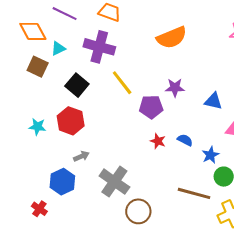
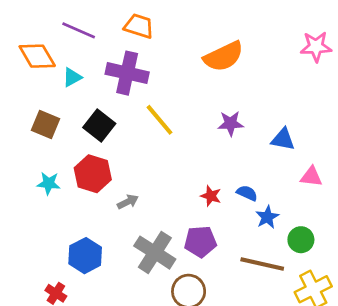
brown square: (38, 67) -> (46, 124), moved
purple pentagon: (151, 107) -> (200, 242), moved
blue star: (210, 155) -> (267, 217), moved
gray arrow: (81, 156) -> (128, 202), moved

